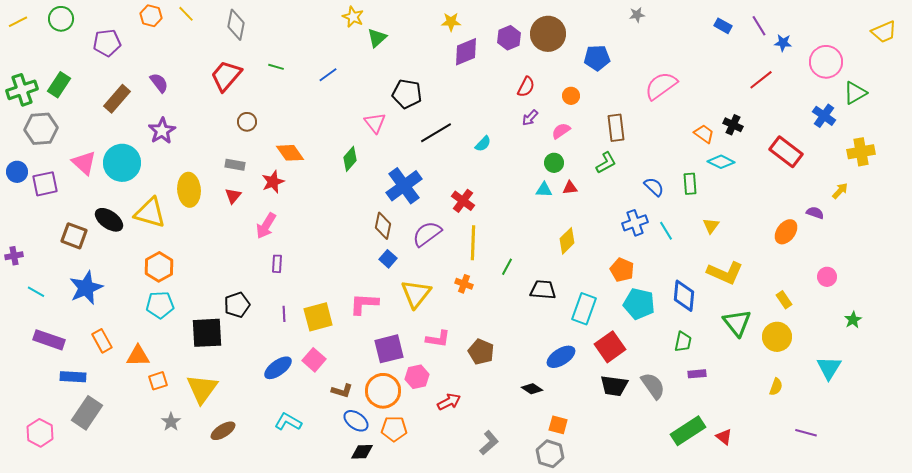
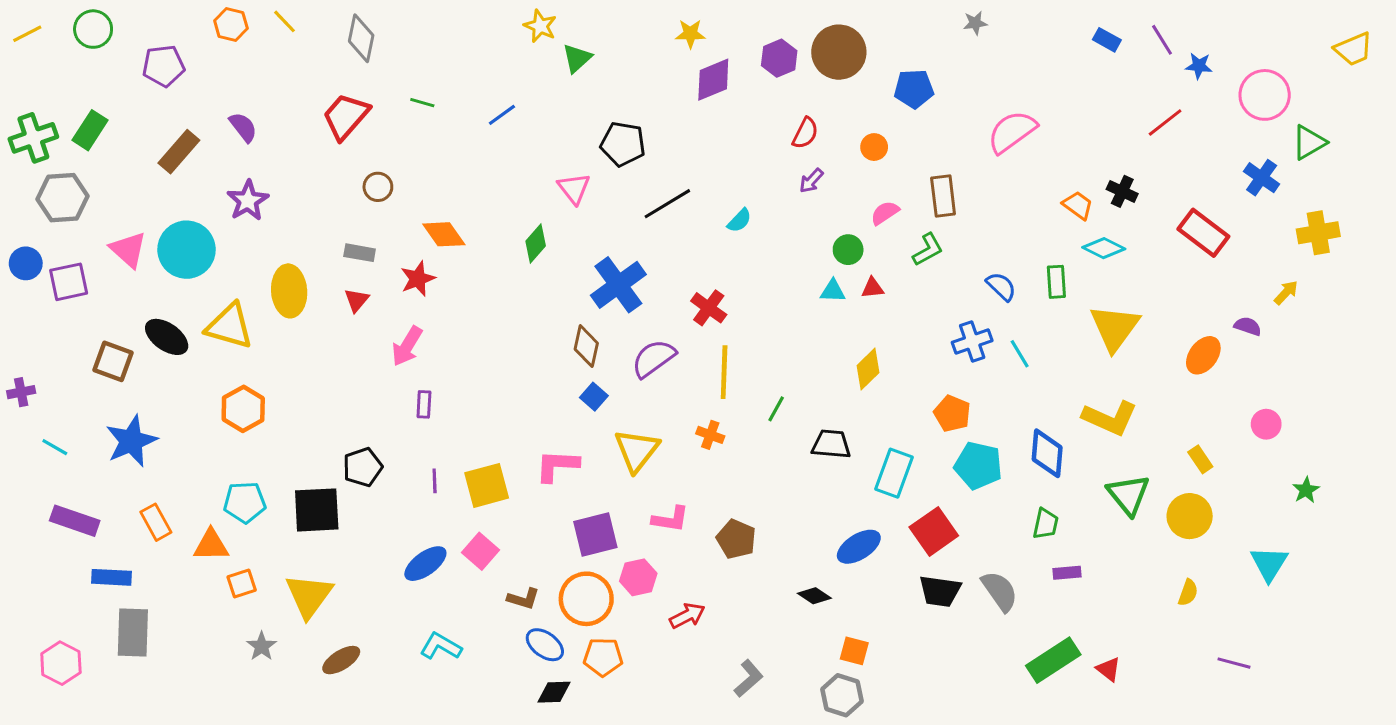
pink semicircle: (561, 131) -> (885, 213), moved
yellow triangle: (711, 226) -> (1115, 328), moved, size x2.0
cyan pentagon: (160, 305) -> (245, 502), moved
gray rectangle: (87, 413) -> (133, 632), turned -32

